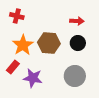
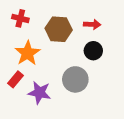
brown hexagon: (49, 43) -> (59, 29), moved
gray circle: (75, 76) -> (75, 79), moved

